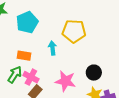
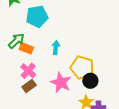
yellow pentagon: (74, 31) -> (82, 67), moved
green arrow: (15, 75) -> (16, 41), moved

